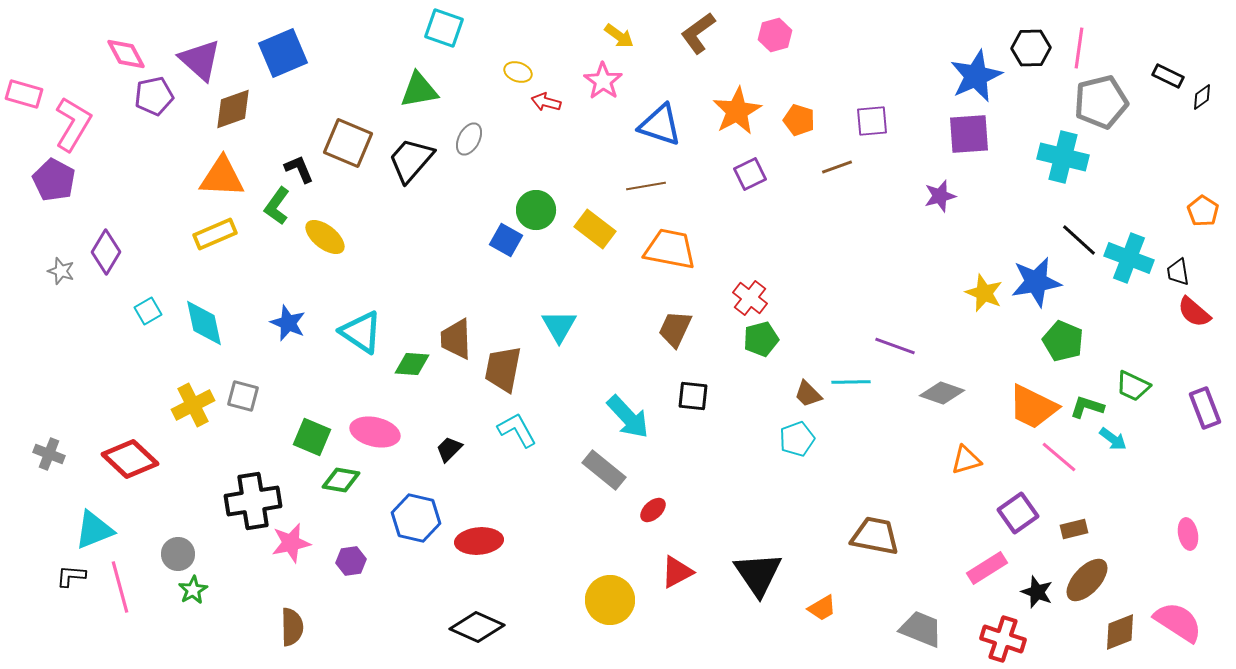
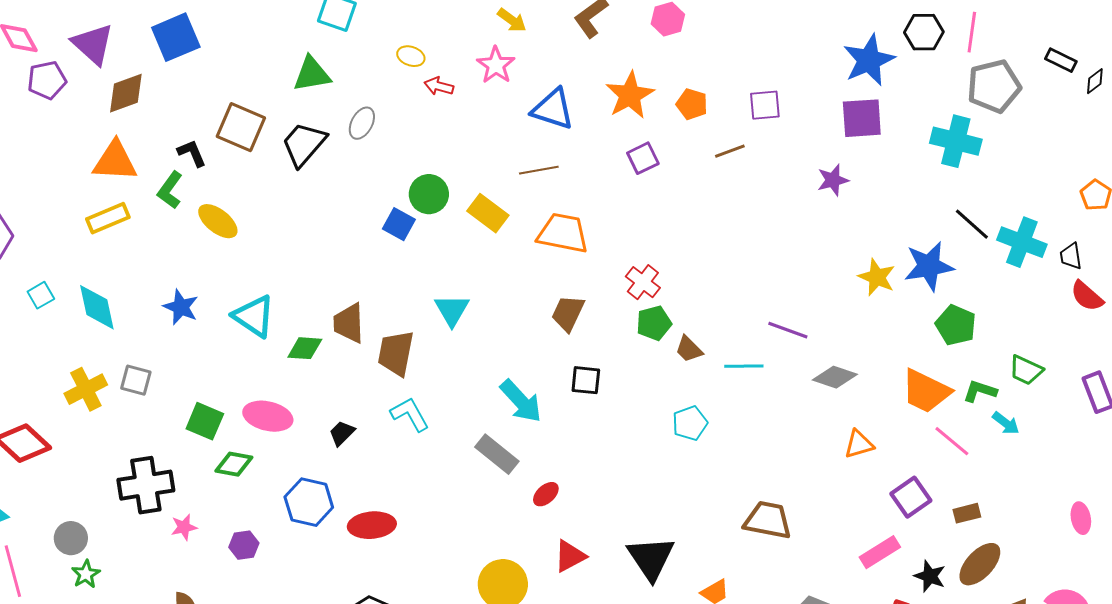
brown trapezoid: (808, 394) -> (689, 349), moved
pink star: (291, 543) -> (184, 527), size x0.7

